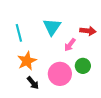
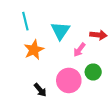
cyan line: (19, 33) -> (25, 21), moved
orange star: (27, 61) -> (34, 50), moved

